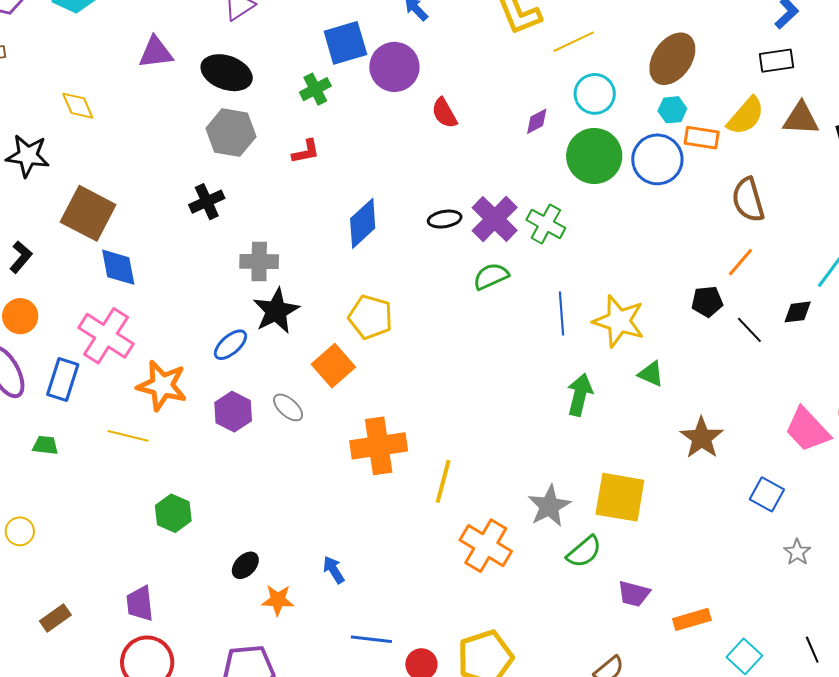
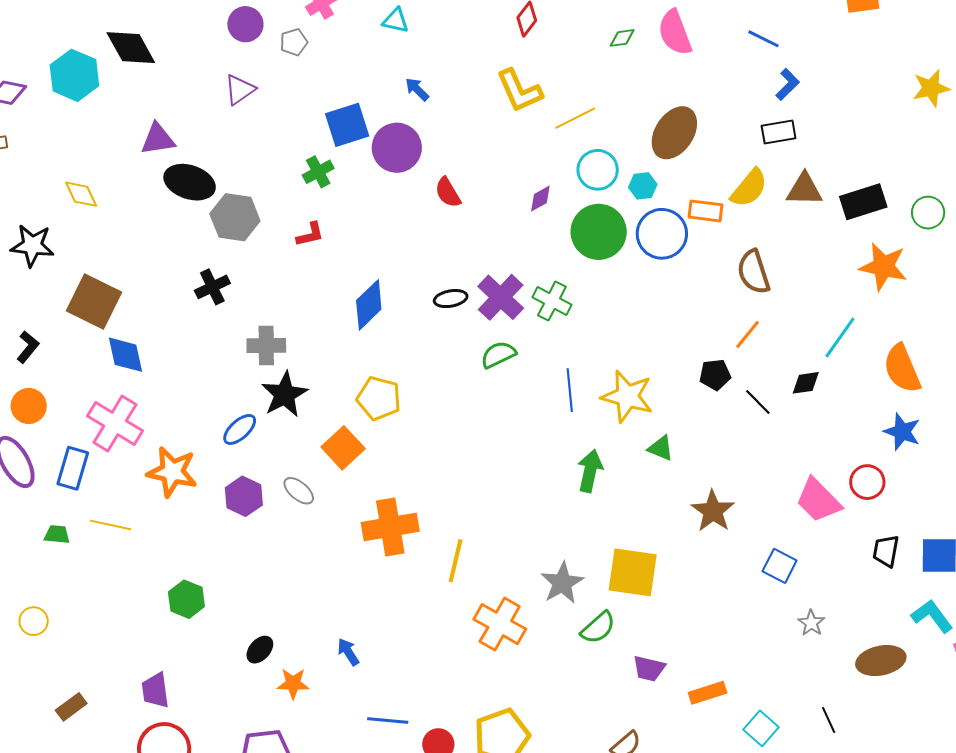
black ellipse: (227, 73) -> (190, 182), moved
cyan hexagon: (672, 110) -> (643, 186), moved
yellow line: (128, 436) -> (111, 525), moved

